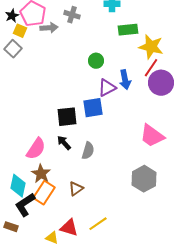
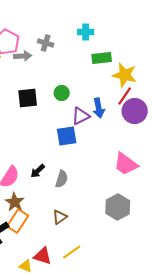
green circle: (96, 61) -> (62, 93), moved
black square: (67, 117) -> (28, 98), moved
black arrow: (64, 143) -> (38, 171), turned -91
brown triangle: (76, 189) -> (60, 217), moved

